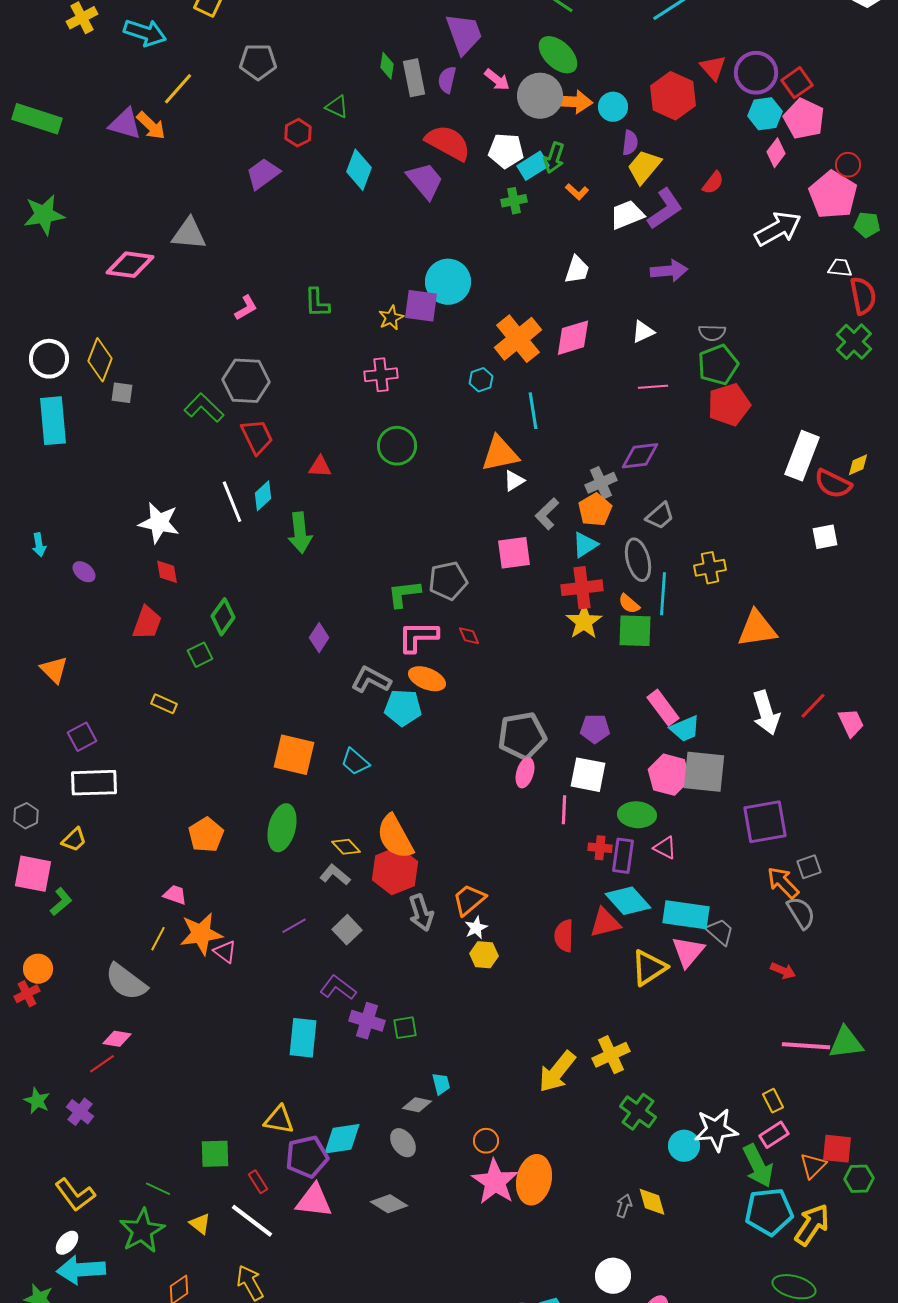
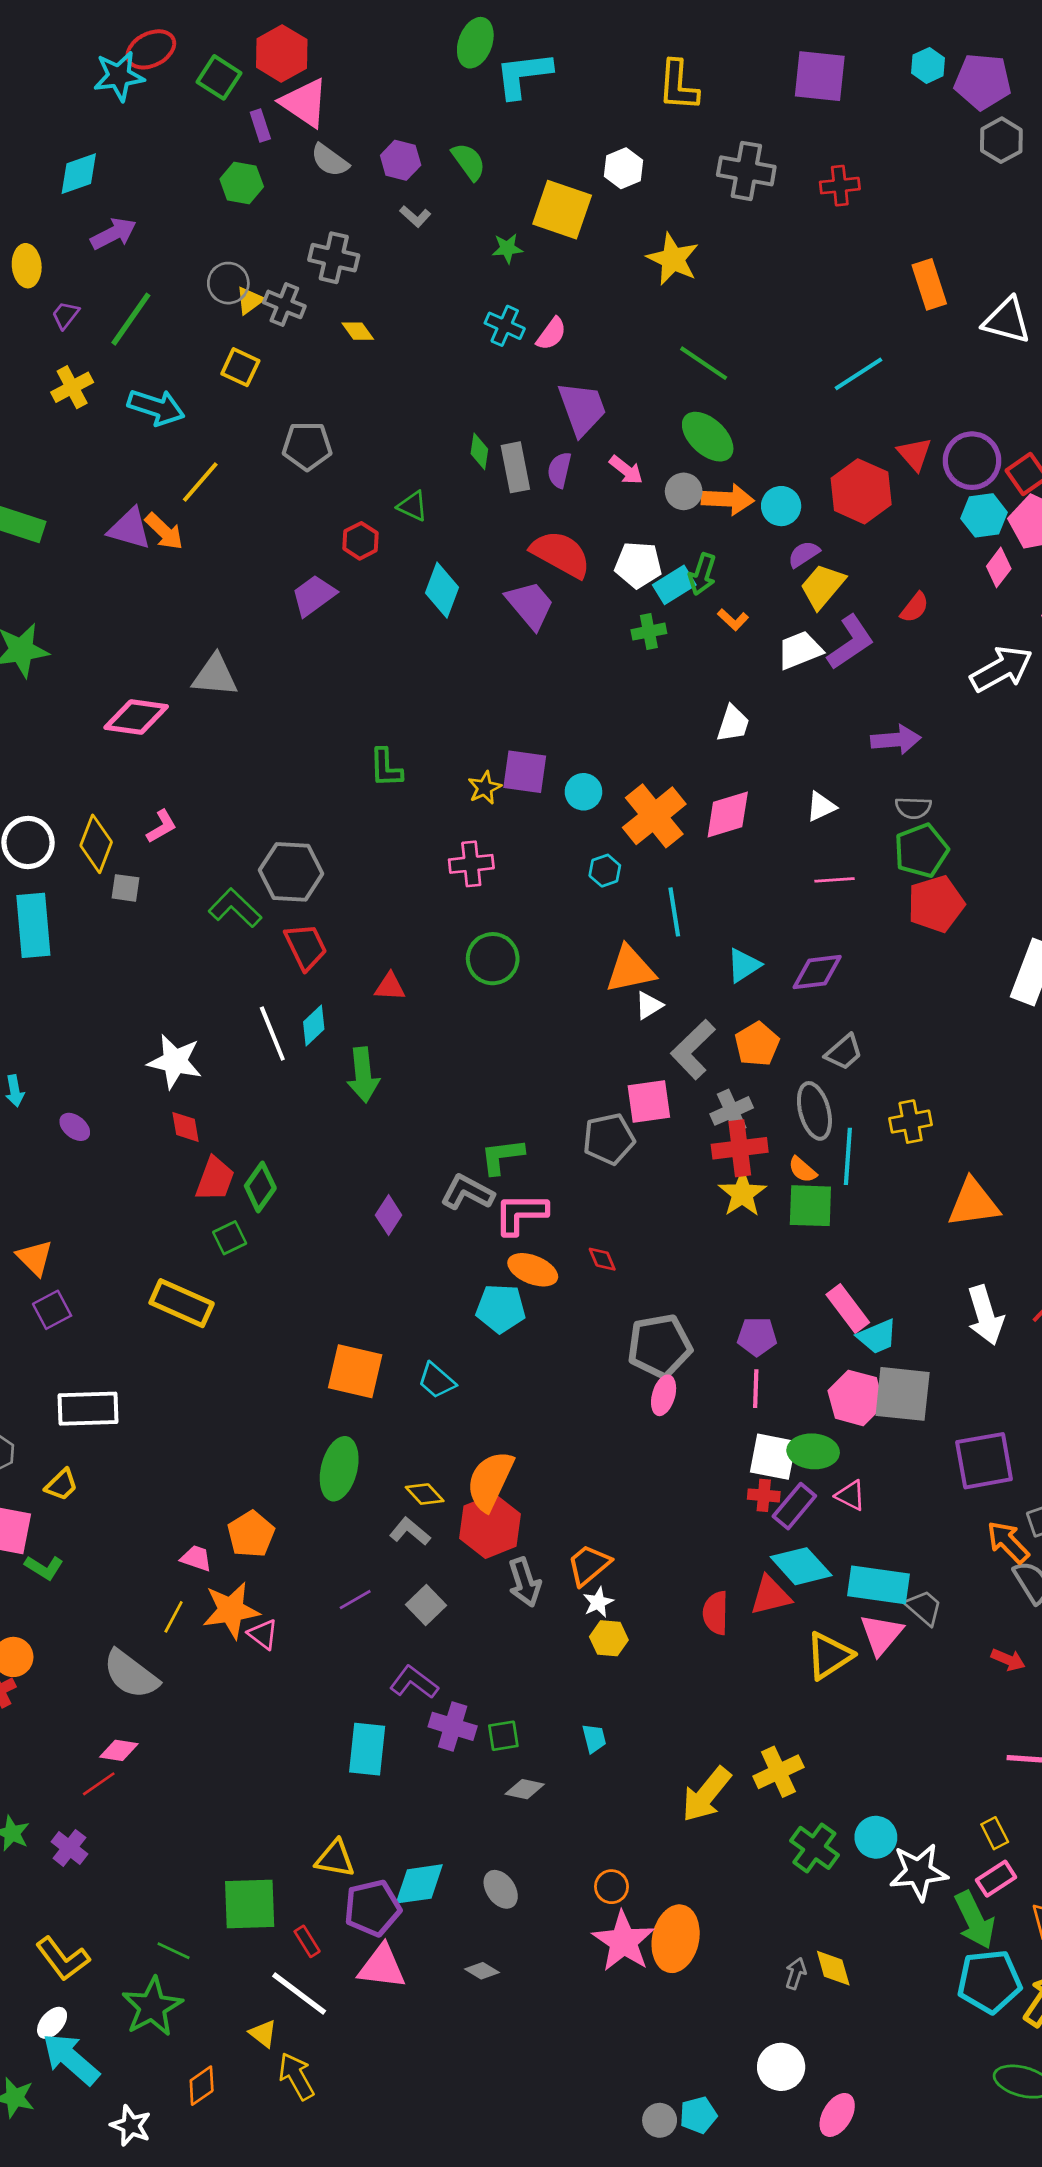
gray circle: (540, 96) -> (684, 491), size x0.6
purple semicircle: (630, 143) -> (804, 554), turned -130
purple arrow: (669, 271) -> (896, 740), moved
cyan circle: (448, 282) -> (583, 792), moved, size x0.6
pink L-shape: (246, 308) -> (162, 826), moved
gray cross: (601, 483) -> (732, 1111), moved
gray L-shape: (547, 514) -> (693, 1049), size x1.4
cyan triangle: (585, 545) -> (744, 965), moved
gray pentagon: (448, 581) -> (609, 1139), moved
red trapezoid: (147, 623) -> (215, 1179), moved
red diamond: (469, 636) -> (602, 1259), moved
gray L-shape: (371, 680) -> (467, 1192), moved
yellow rectangle: (164, 704) -> (182, 1303), size x1.8
purple square: (82, 737) -> (52, 1310), moved
white square: (588, 775) -> (773, 1457), moved
pink line: (564, 810) -> (756, 1389), moved
orange pentagon: (206, 835) -> (251, 1534), moved
orange semicircle: (395, 837) -> (490, 1481), turned 54
purple rectangle: (623, 856) -> (794, 1506), turned 32
green L-shape: (61, 902) -> (44, 1568), turned 72
cyan trapezoid: (441, 1084) -> (594, 1738), moved
gray diamond: (417, 1105) -> (525, 1789), moved
cyan circle: (684, 1146) -> (876, 1837), moved
green square: (215, 1154) -> (250, 1904), size x1.4
gray diamond: (389, 1204) -> (482, 1971), size x0.7
yellow triangle: (200, 1224) -> (263, 2034), moved
cyan arrow: (81, 1270) -> (71, 2059), turned 45

